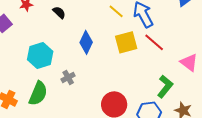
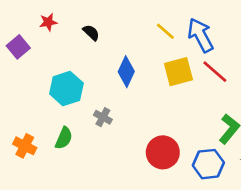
gray cross: (68, 77) -> (103, 117), turned -32
green semicircle: (38, 93) -> (64, 138), size x0.7

